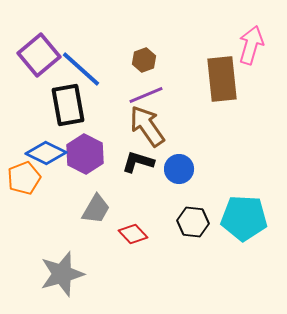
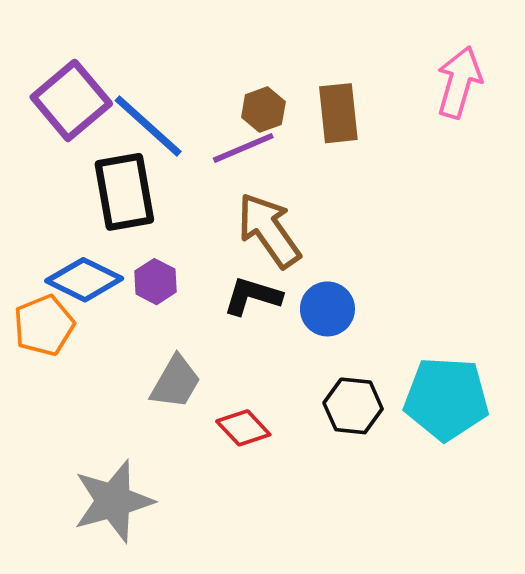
brown rectangle: (222, 79) -> (338, 113), moved, size x0.7
purple line: (146, 95) -> (243, 148), moved
purple hexagon: (85, 154) -> (155, 282), size x0.6

